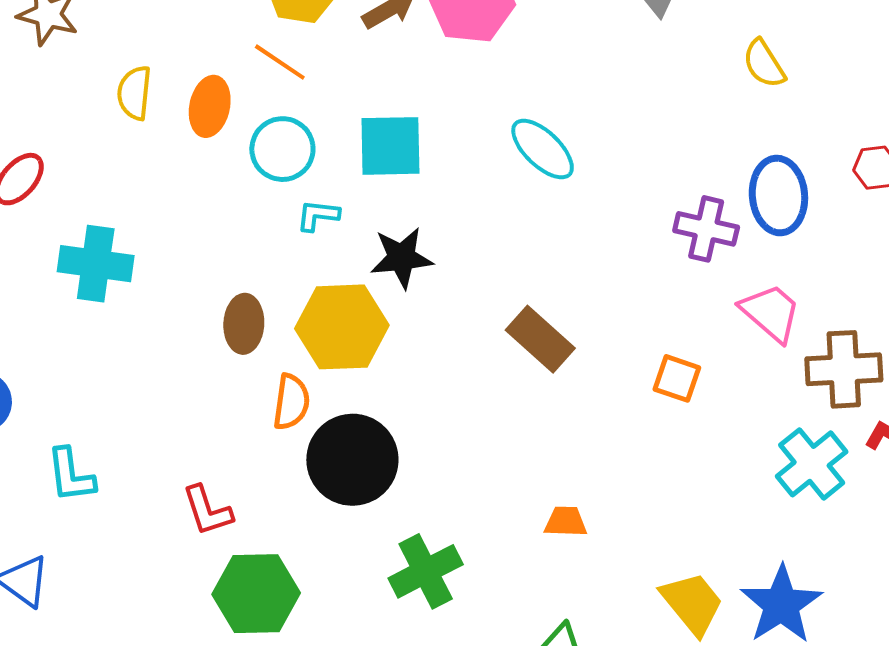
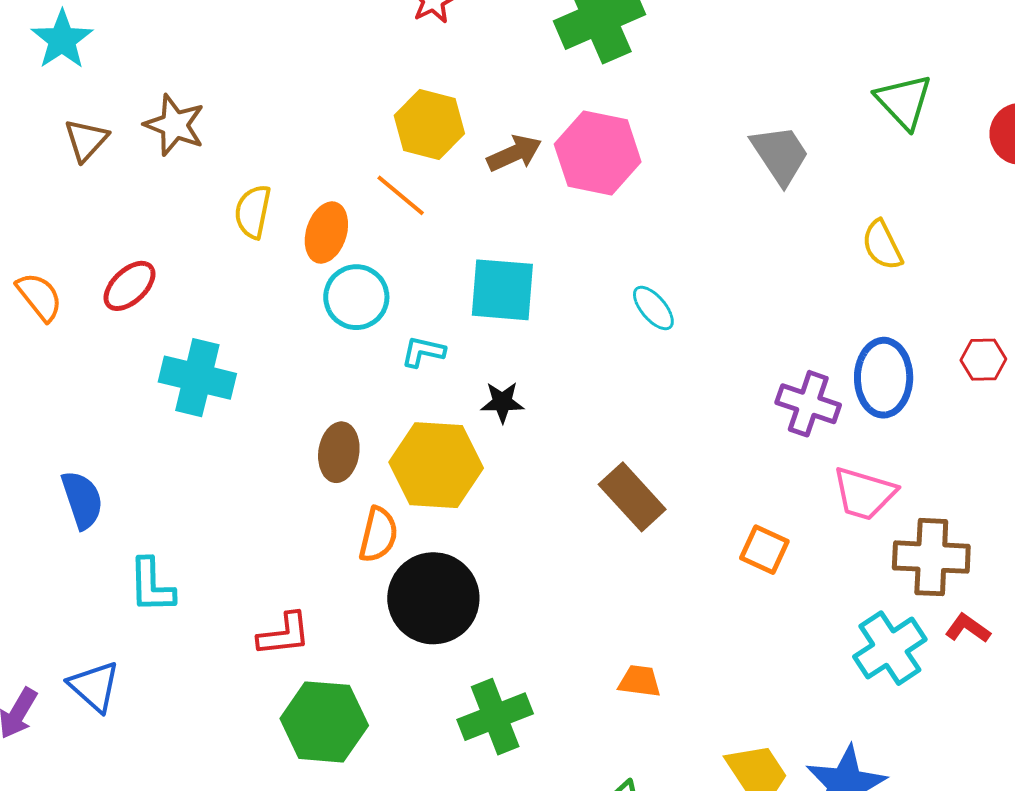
cyan circle: (282, 149) -> (356, 297), moved
cyan ellipse: (543, 149) -> (653, 308), size x0.7
black star: (402, 258) -> (502, 402), size x0.7
pink trapezoid: (771, 313) -> (864, 493), turned 150
red L-shape: (207, 511) -> (284, 634), turned -84

